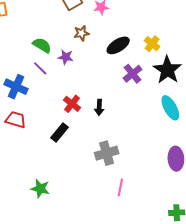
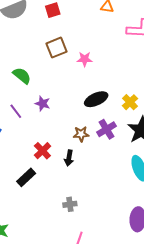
brown star: (81, 33) -> (81, 134), moved
green semicircle: (42, 45) -> (22, 76), moved
gray cross: (107, 153) -> (70, 204), size x0.6

